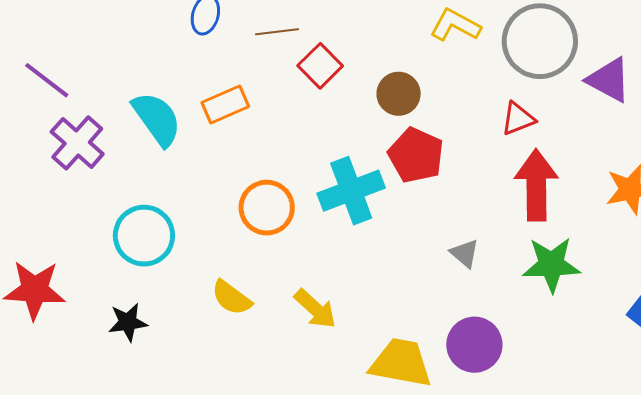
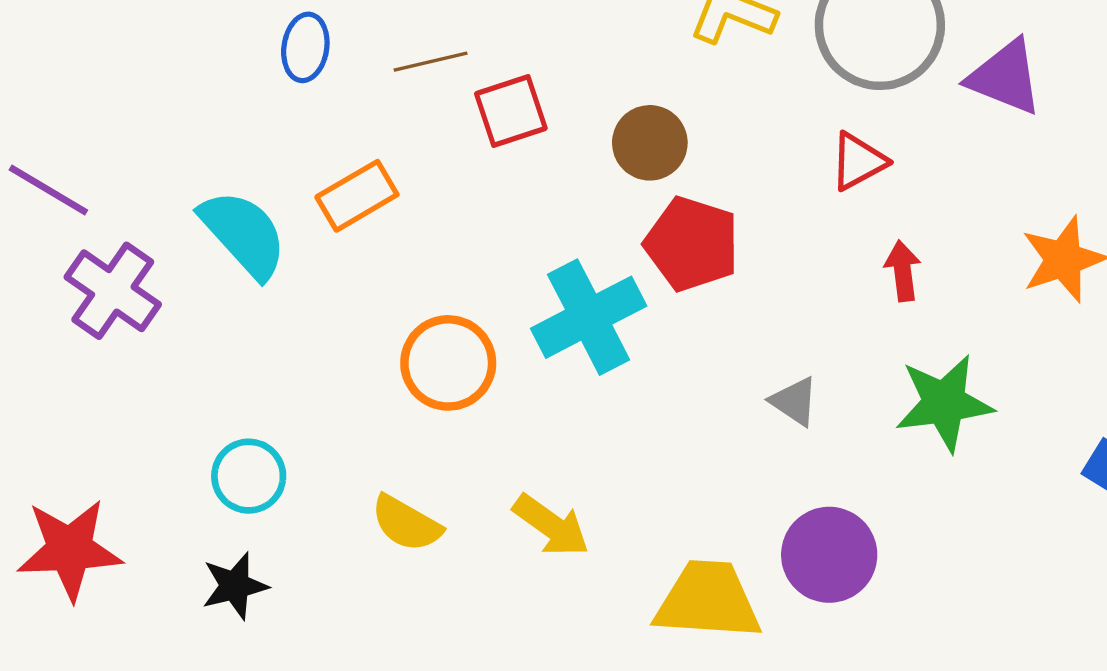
red square: (320, 66) -> (511, 111), turned 33
red arrow: (536, 185) -> (903, 271), size x0.5
cyan circle: (144, 236) -> (249, 476), moved, size x0.7

